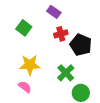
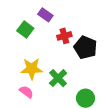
purple rectangle: (54, 12) -> (45, 15), moved
green cross: (66, 73) -> (58, 78), moved

